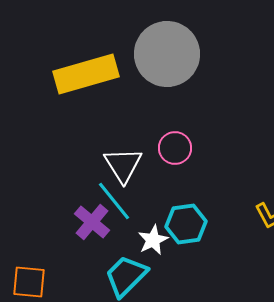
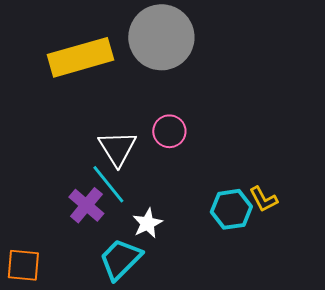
cyan hexagon: (186, 224) -> (231, 209), moved

